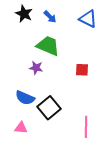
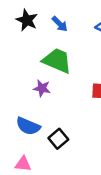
black square: (49, 108) -> (58, 139), size x0.7

